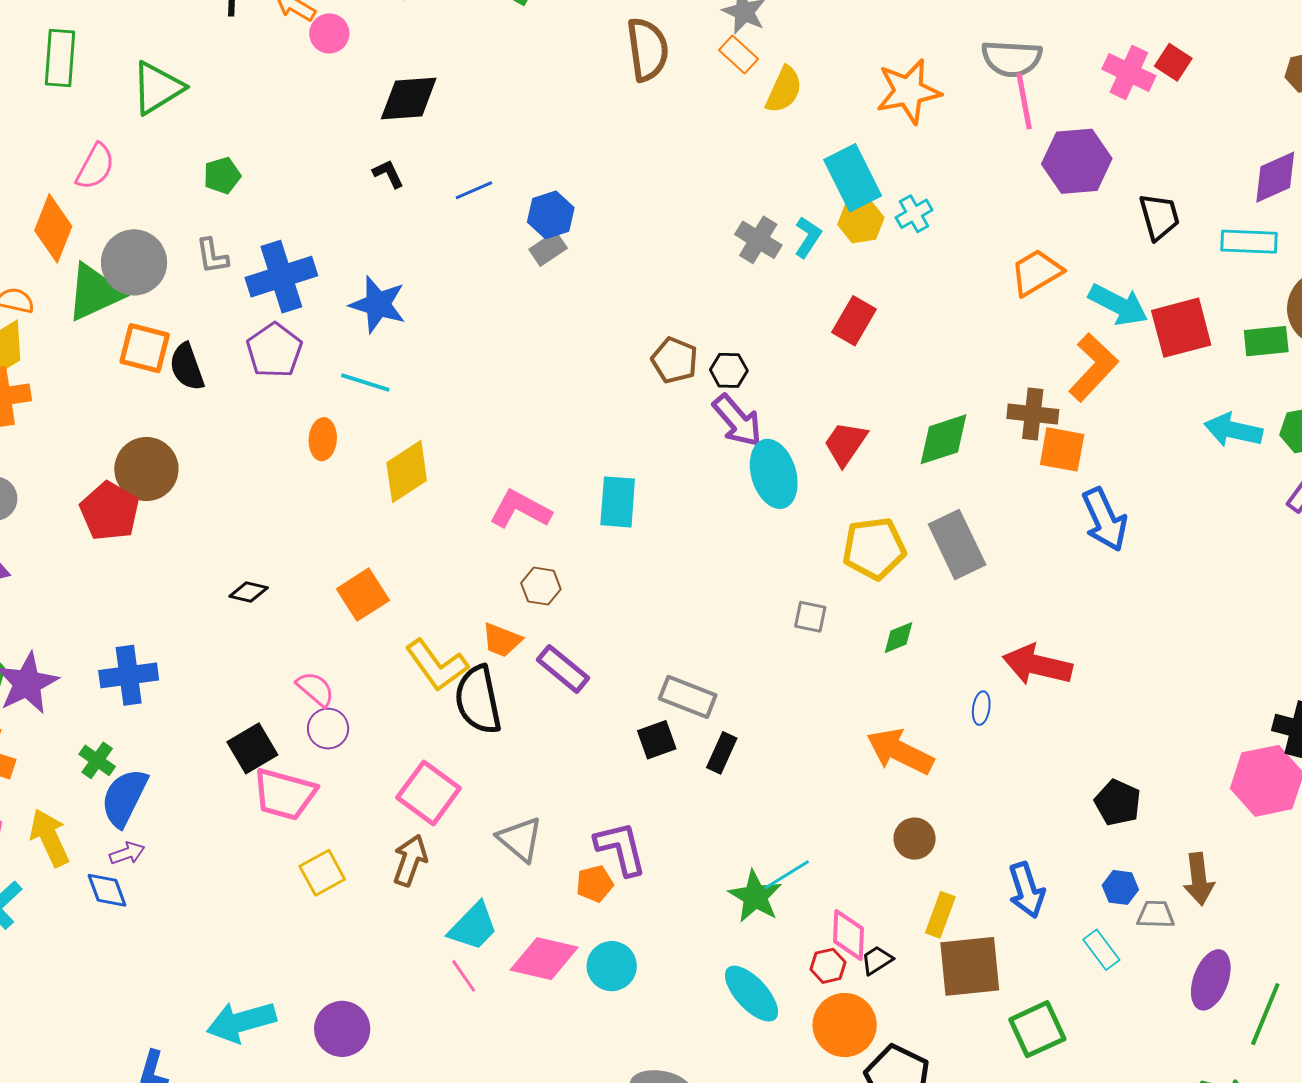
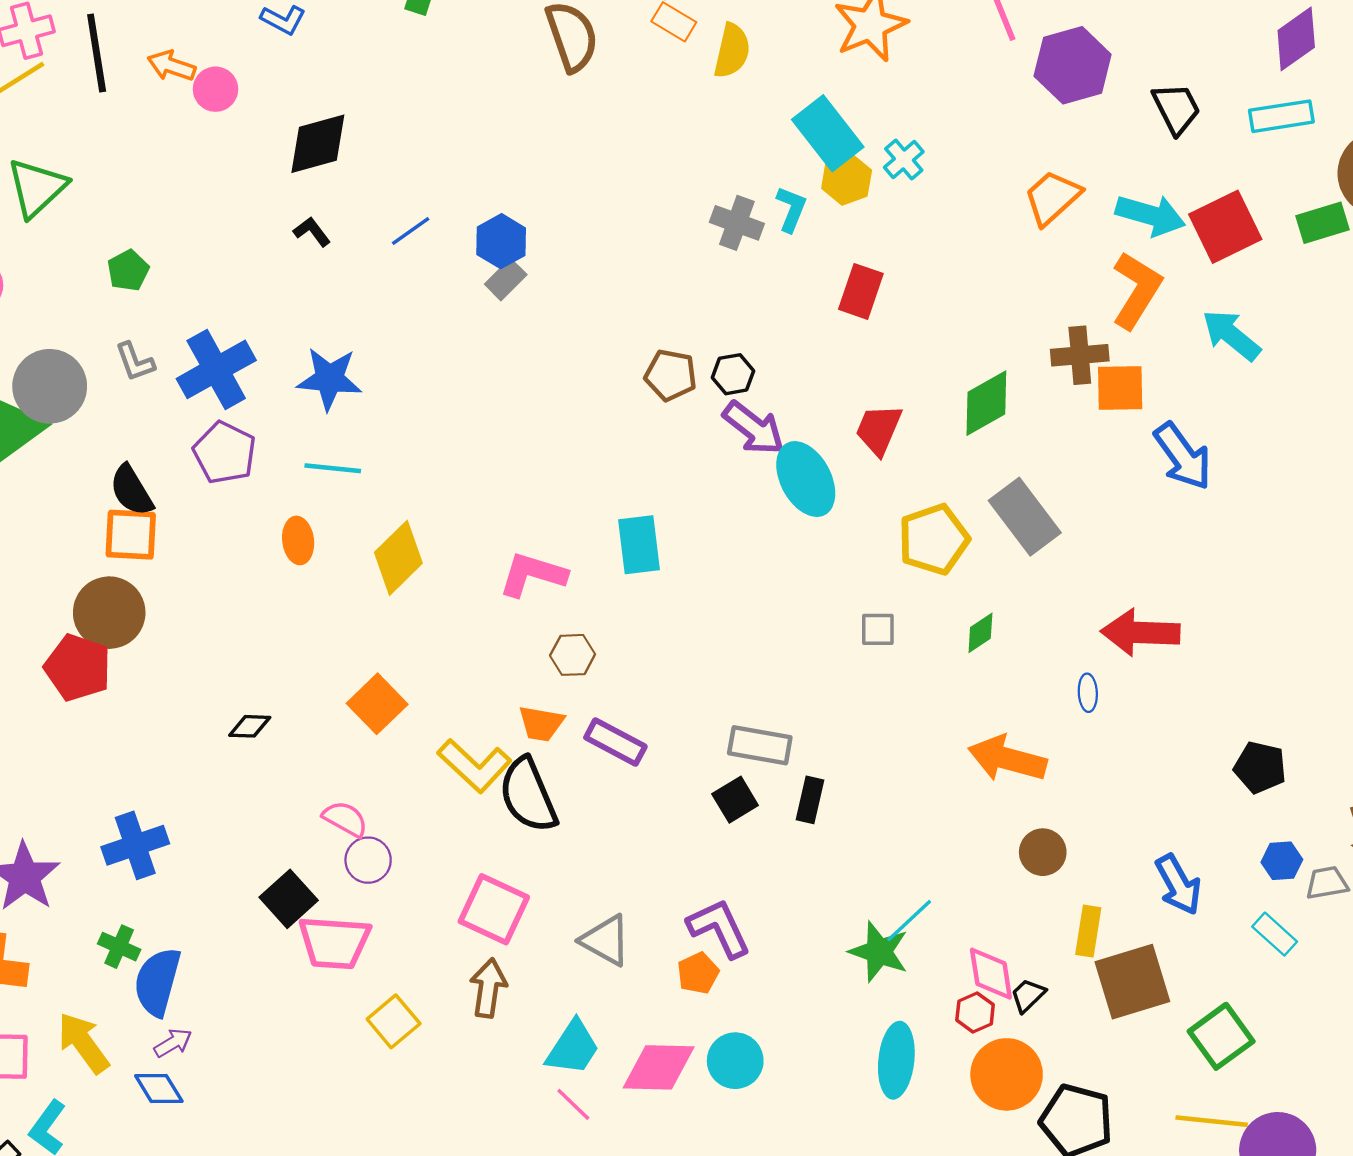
orange square: (145, 348) -> (131, 535), moved
cyan arrow: (1233, 430) -> (1231, 335), moved, turned 38
cyan ellipse: (752, 994) -> (896, 1060), turned 60

